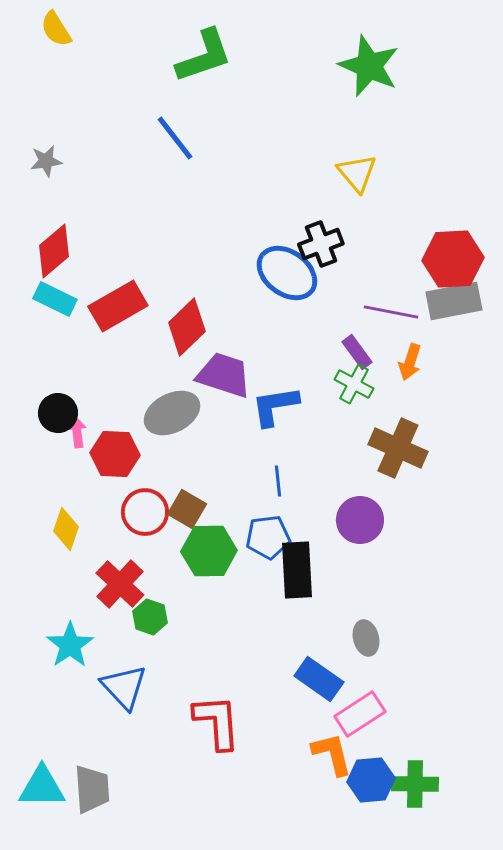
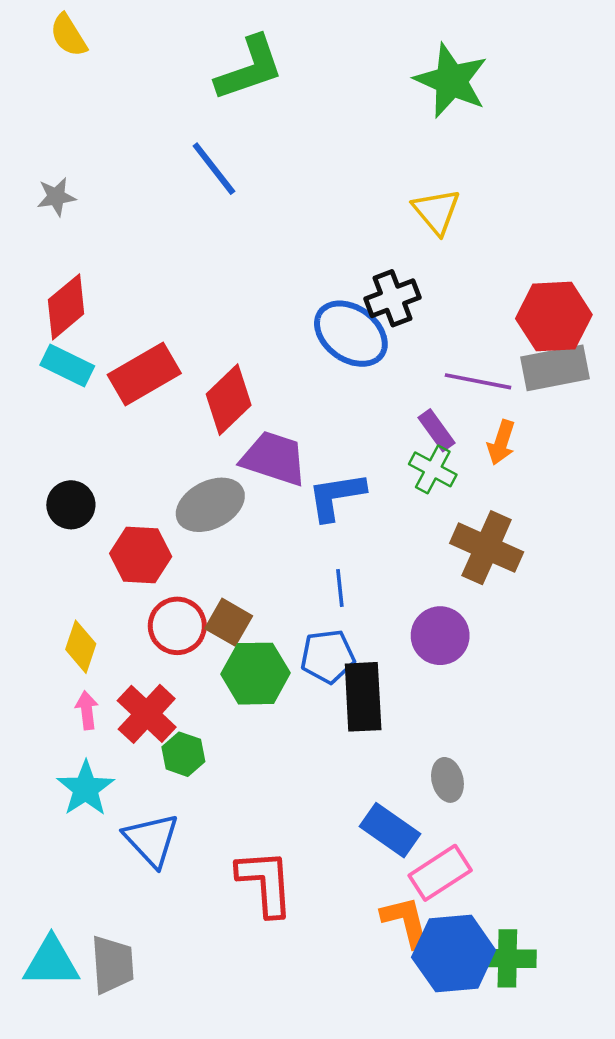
pink arrow: (77, 432) -> (87, 710), moved
blue hexagon: (371, 780) -> (454, 954), size x1.4

